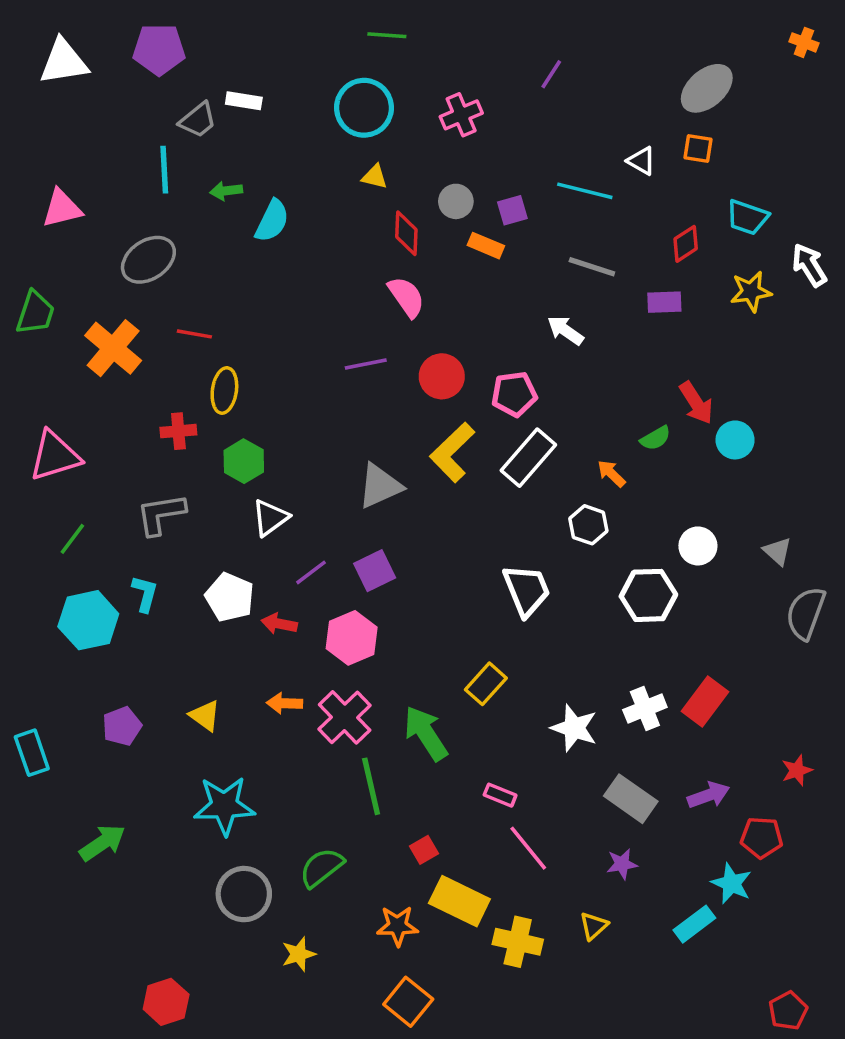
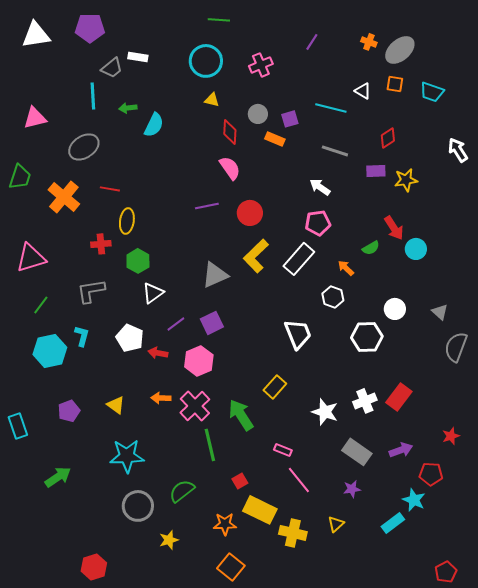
orange cross: (804, 42) -> (369, 42), moved
cyan trapezoid: (747, 217) -> (432, 92), moved
yellow star: (751, 292) -> (406, 180), moved
pink pentagon: (514, 394) -> (318, 223), moved

